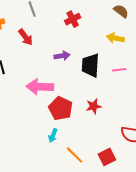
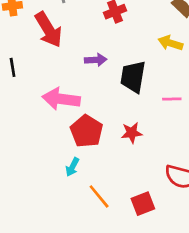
red arrow: (26, 37) -> (49, 30), size x1.5
pink line: (119, 70) -> (172, 99), moved

